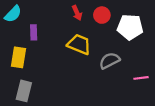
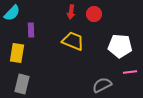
red arrow: (77, 13) -> (71, 12), turned 32
white pentagon: (130, 27) -> (120, 46), moved
gray semicircle: (109, 61) -> (102, 85), moved

